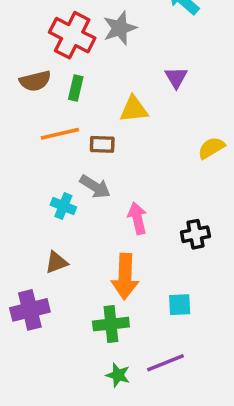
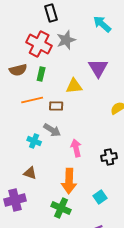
purple triangle: (176, 77) -> (98, 68), size x1.5
brown triangle: (56, 262) -> (30, 173), turned 40
cyan square: (180, 305) -> (100, 197), turned -32
green cross: (111, 324) -> (61, 208), turned 30

